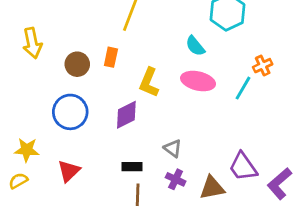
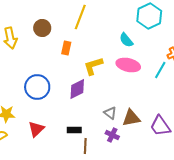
brown circle: (77, 64) -> (42, 28), moved
yellow L-shape: (149, 82) -> (93, 66), turned 50
black rectangle: (132, 167) -> (74, 130), moved
brown triangle: (212, 188) -> (131, 118), moved

